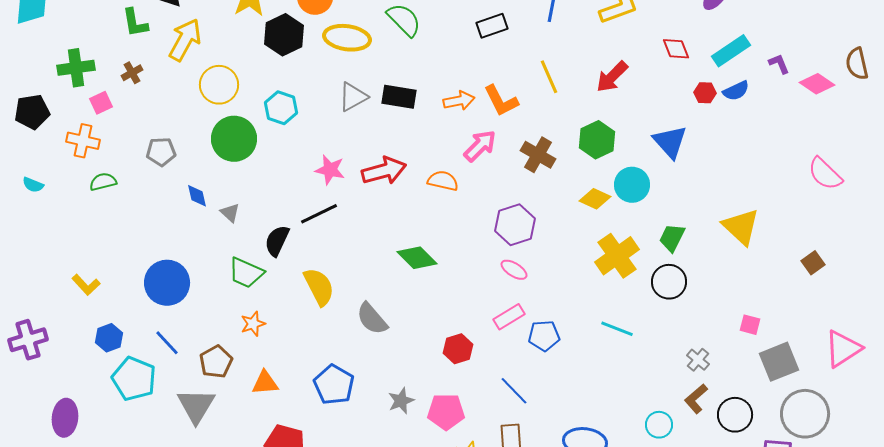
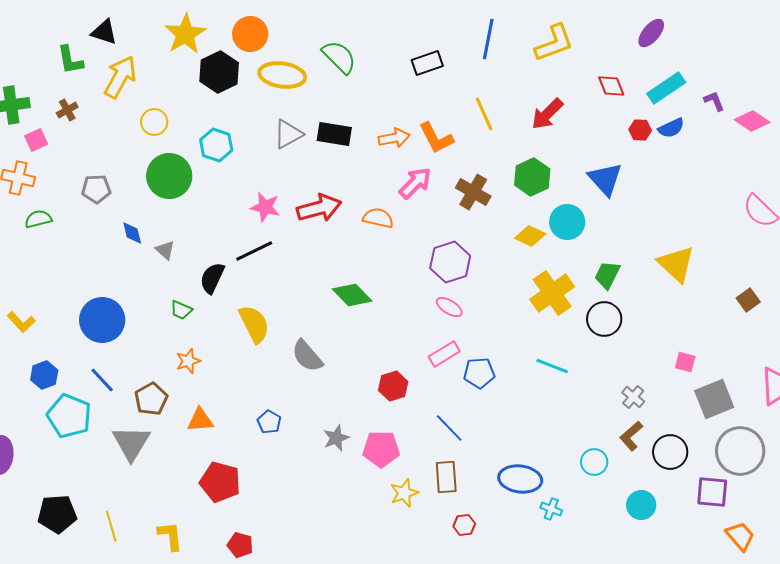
yellow circle: (219, 85) -> (154, 122), size x0.7
green trapezoid: (246, 273) -> (181, 310), size x0.6
blue pentagon: (334, 385) -> (269, 422), size x0.6

